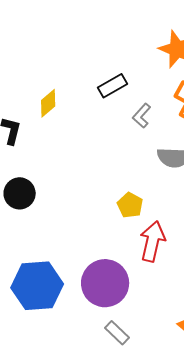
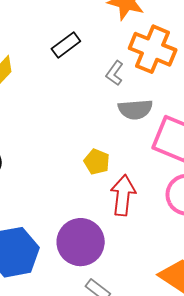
gray L-shape: (142, 116) -> (115, 73), moved

